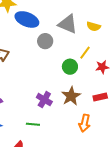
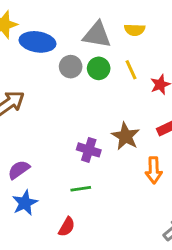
yellow line: (85, 53) -> (131, 70), turned -48
green circle: (70, 67) -> (99, 68), moved

